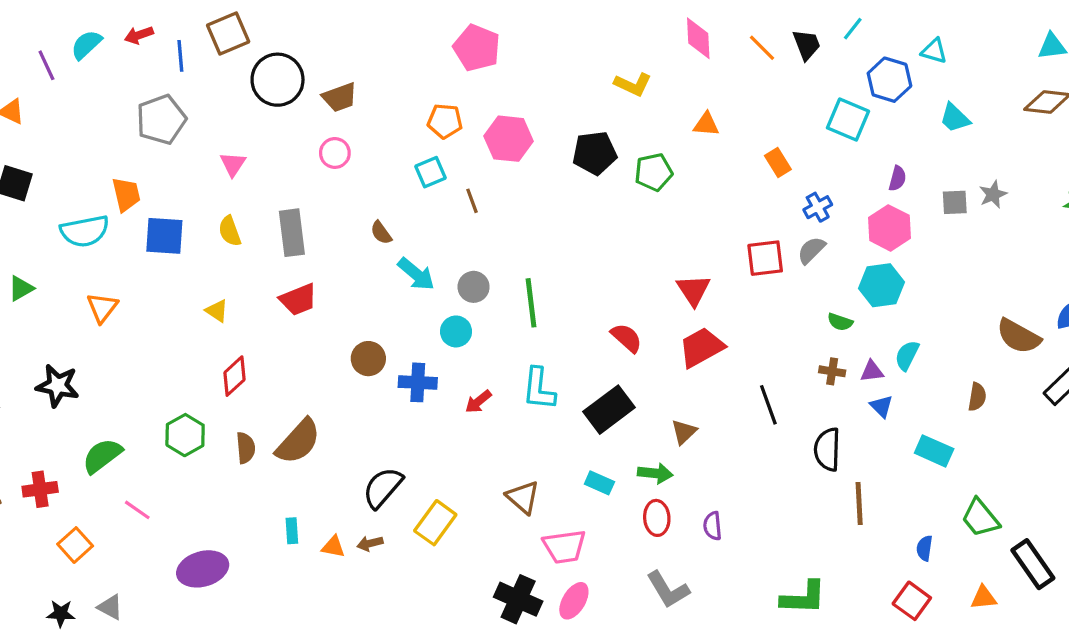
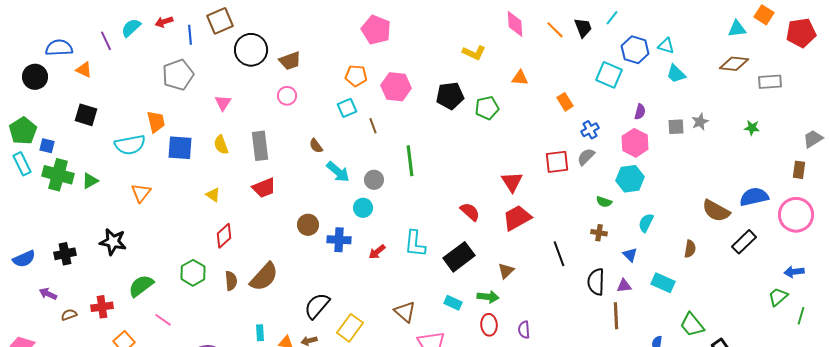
cyan triangle: (934, 51) -> (666, 46), moved
green line: (531, 303) -> (410, 161), moved
purple triangle: (872, 371) -> (624, 286), moved

